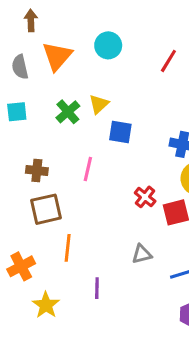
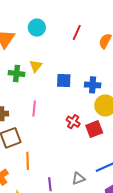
green cross: (68, 112) -> (17, 73), turned -35
blue square: (120, 132) -> (64, 81), moved
gray triangle: (142, 254) -> (78, 178), moved

